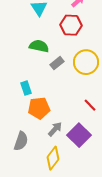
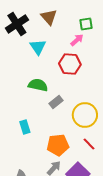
yellow circle: (86, 62) -> (85, 115), moved
orange pentagon: (39, 108) -> (58, 145), moved

